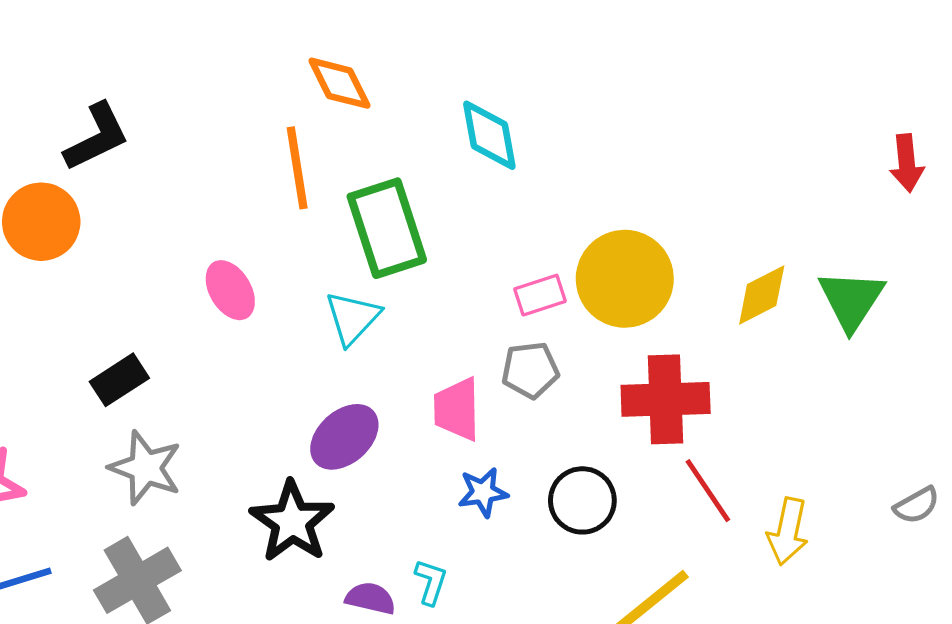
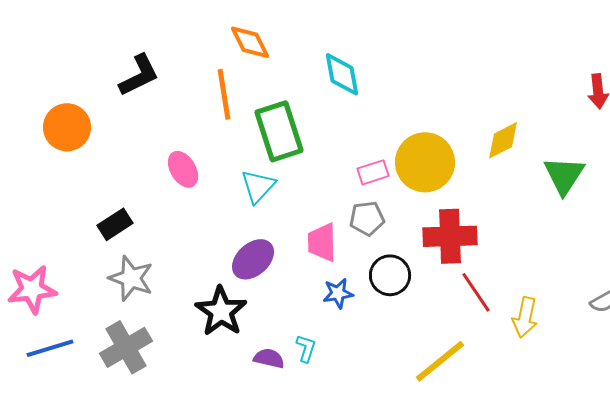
black L-shape: (97, 137) -> (139, 75), moved
yellow diamond: (762, 295) -> (503, 140), moved
black circle: (582, 500) -> (390, 275), moved

